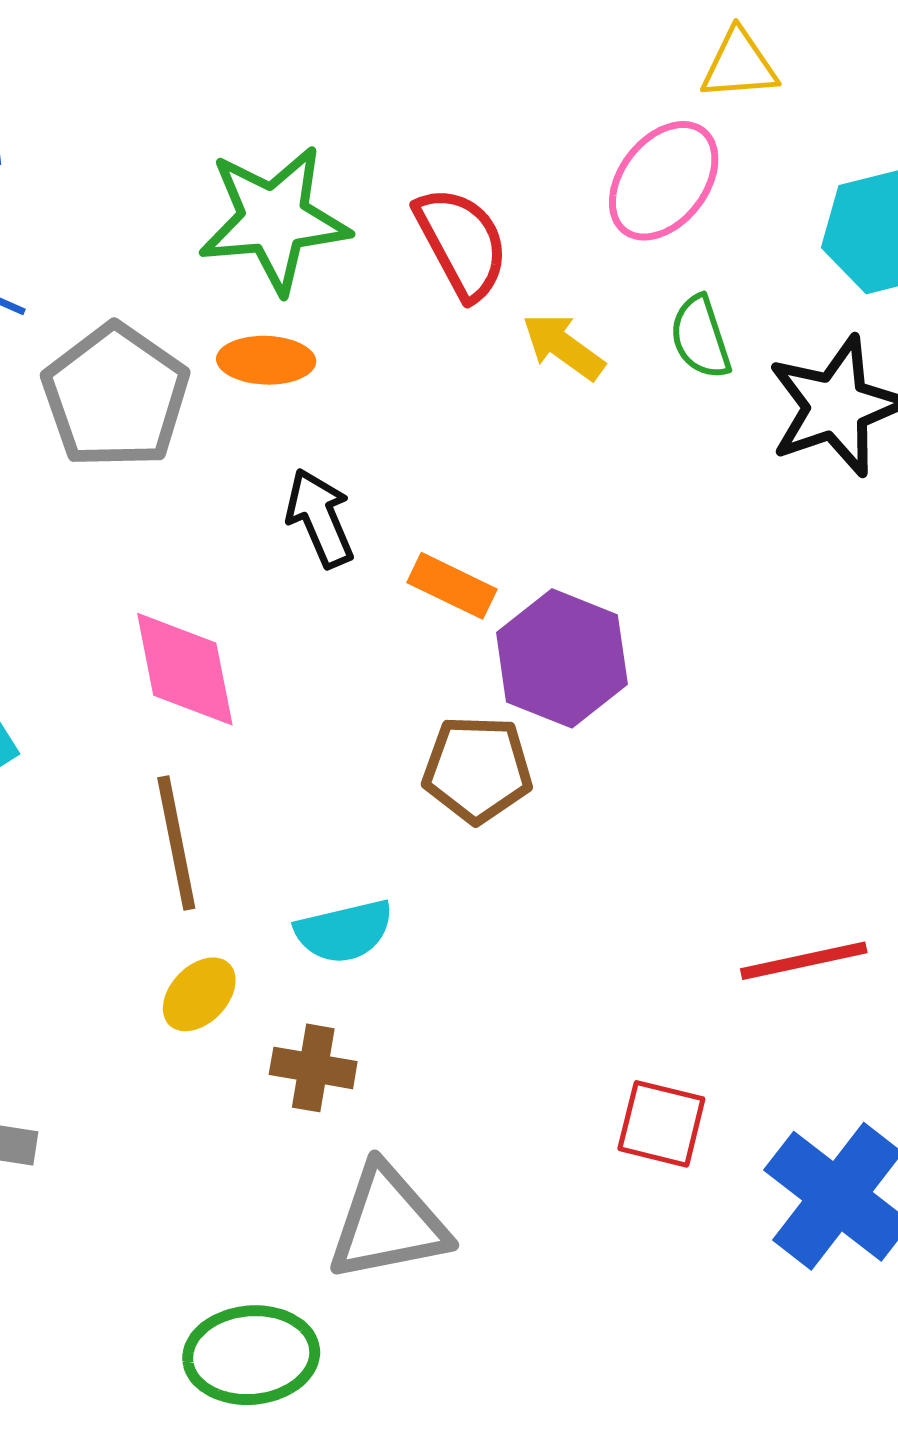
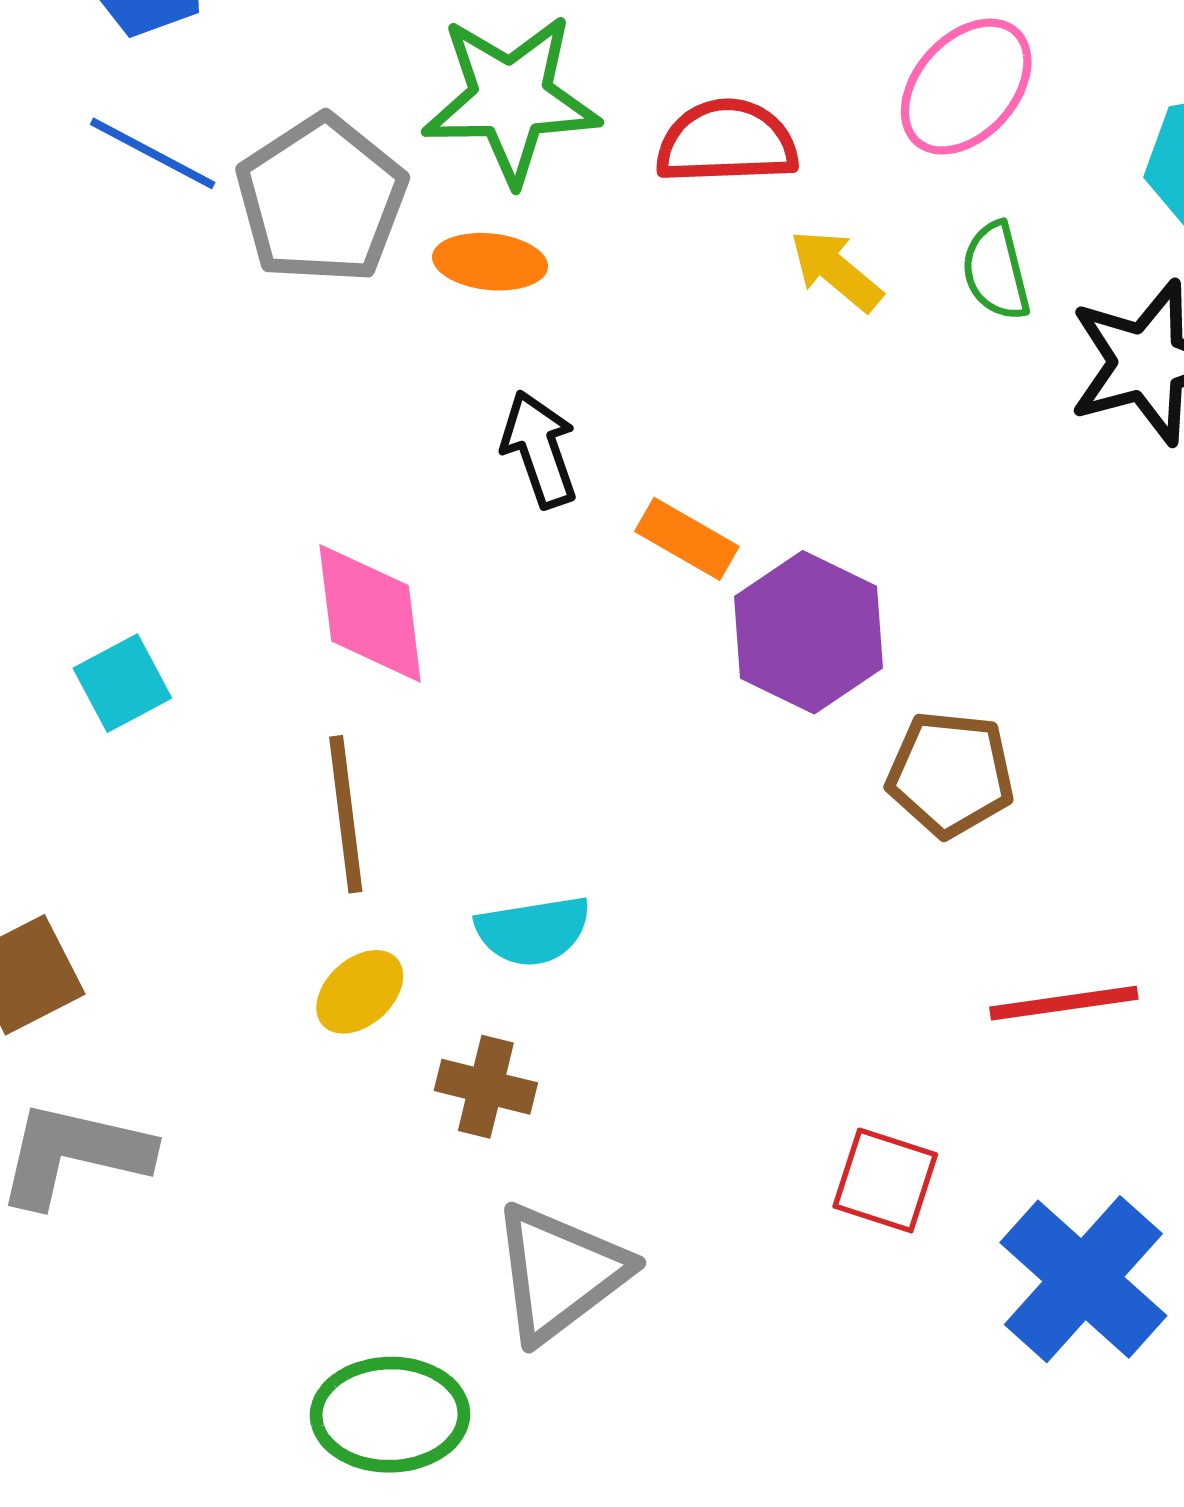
red semicircle: (462, 243) -> (727, 142), turned -68
gray pentagon: (116, 396) -> (321, 199), moved
brown pentagon: (477, 769) -> (950, 774), moved
gray triangle: (388, 1223) -> (560, 1273), turned -30

